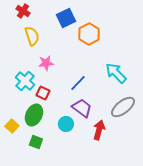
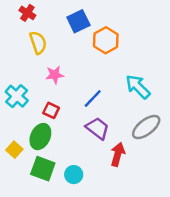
cyan cross: (25, 81) -> (17, 96), moved
cyan circle: (66, 124) -> (74, 175), moved
green square: (36, 142) -> (43, 169), size x1.5

